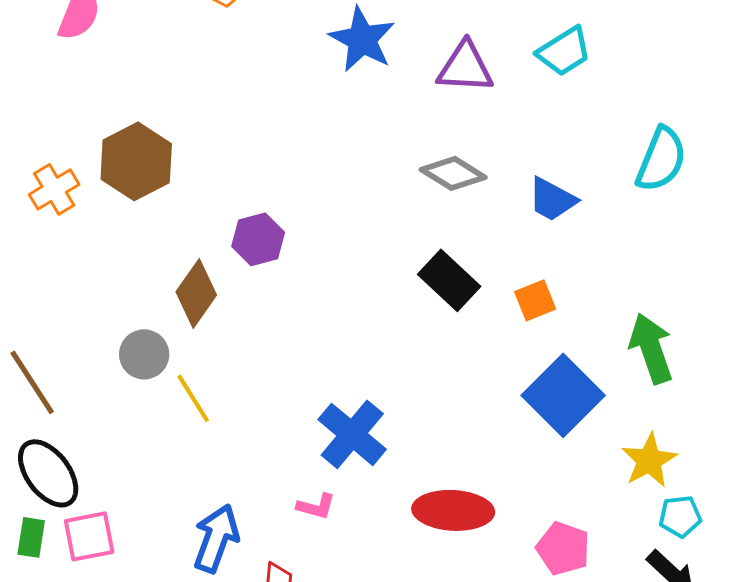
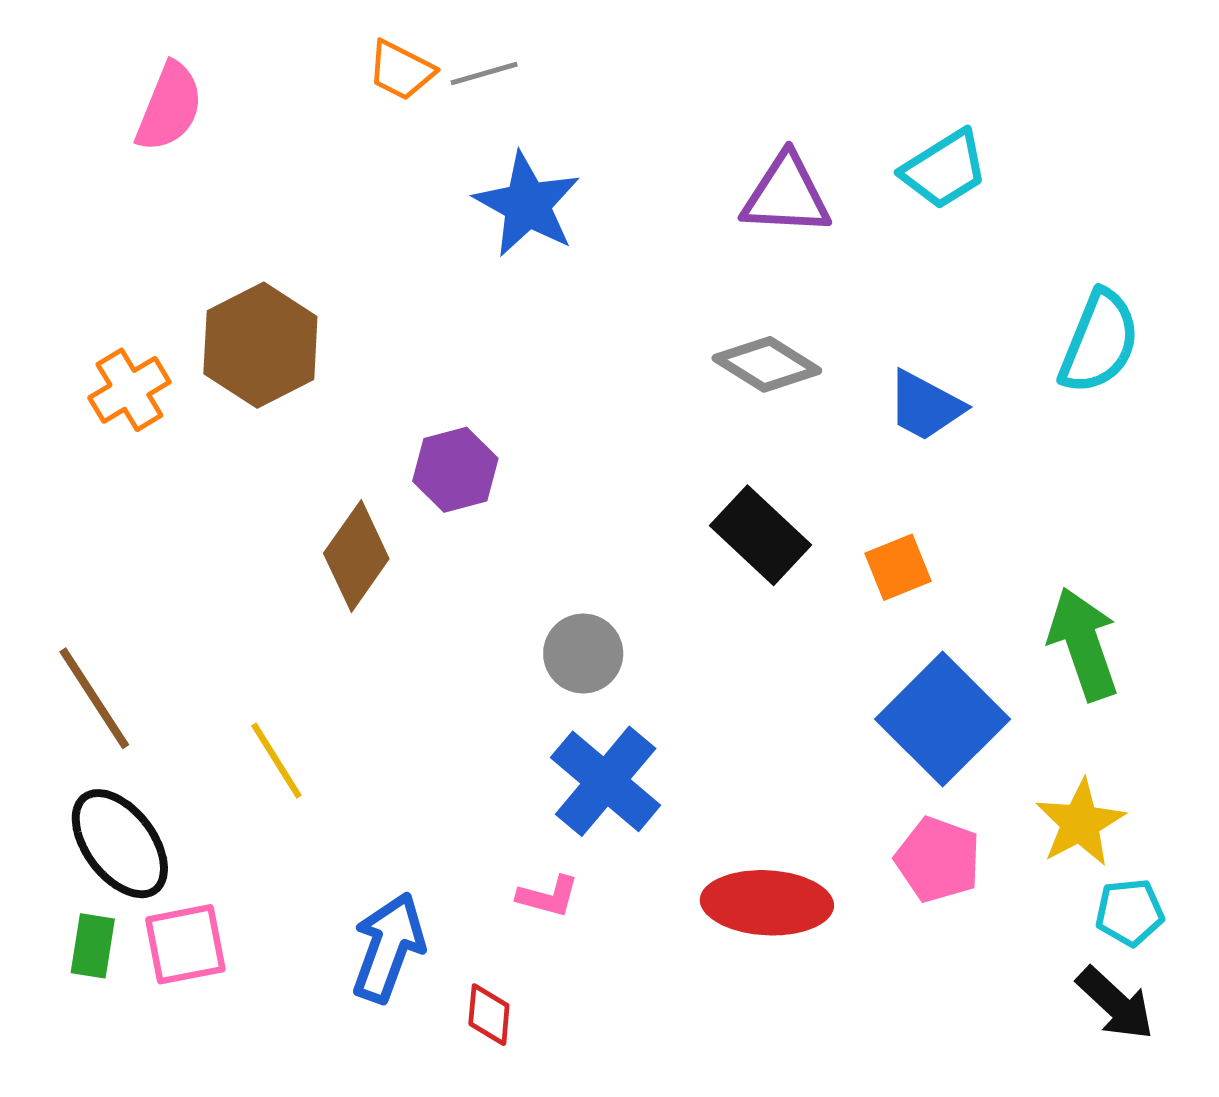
blue star: (362, 39) -> (527, 205), moved
gray circle: (144, 354) -> (583, 654), moved
yellow line: (193, 398) -> (276, 761), moved
pink pentagon: (563, 548) -> (938, 860), moved

